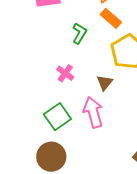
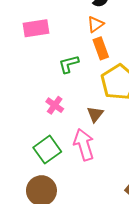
orange rectangle: (111, 18) -> (101, 48), turned 30
green L-shape: (79, 33) -> (69, 64), turned -135

